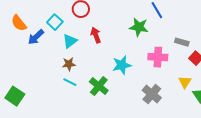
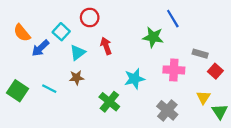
cyan line: (70, 82) -> (49, 89), moved
green square: (15, 96) -> (17, 91), moved

